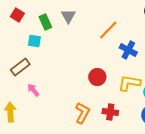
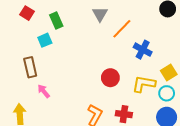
gray triangle: (68, 16) -> (100, 14), moved
cyan square: (34, 41) -> (45, 40), turned -32
brown rectangle: (20, 67) -> (30, 67), turned -66

